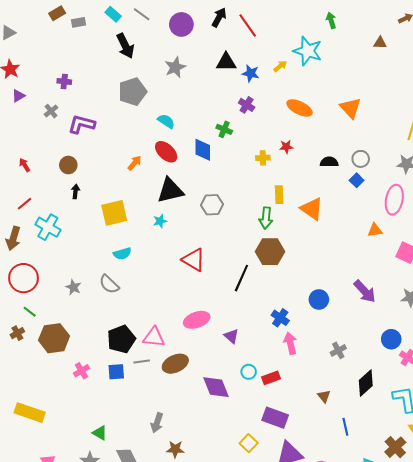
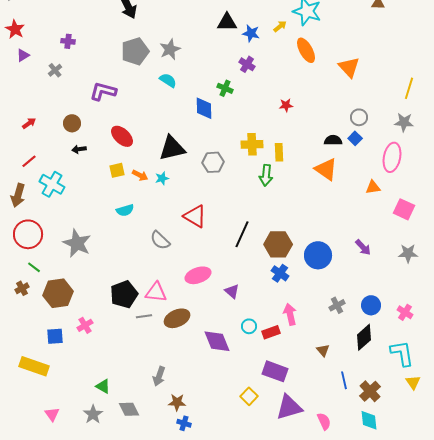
gray star: (175, 67) -> (170, 49), moved
orange ellipse: (300, 108) -> (306, 50), moved, turned 35
purple L-shape: (82, 124) -> (103, 91), moved
red ellipse: (166, 152) -> (122, 136), moved
yellow cross: (263, 158) -> (252, 144), moved, size x1.5
black semicircle: (329, 162) -> (333, 140), moved
orange arrow: (135, 163) -> (140, 175), moved, turned 77
red arrow: (25, 165) -> (29, 123), turned 88
black arrow: (75, 191) -> (79, 149), turned -104
orange triangle: (312, 209) -> (326, 169), moved
yellow square: (114, 213) -> (117, 170), size x0.6
brown hexagon: (270, 252) -> (278, 244), moved
gray semicircle: (109, 284) -> (160, 240), moved
gray star: (73, 287) -> (77, 243), size x1.8
purple arrow: (365, 291) -> (363, 247), size x0.7
blue circle: (319, 299) -> (318, 255), size x1.4
blue circle: (391, 339) -> (371, 305), moved
pink arrow: (290, 343) -> (290, 314), moved
blue square: (116, 372) -> (55, 336), moved
brown cross: (395, 447) -> (370, 391), moved

